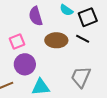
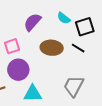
purple semicircle: (36, 16) -> (32, 22), turned 54

